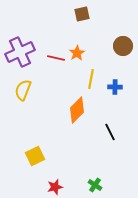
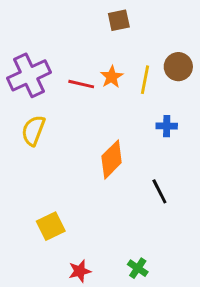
yellow line: (91, 79) -> (145, 80), moved

